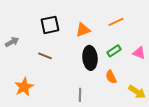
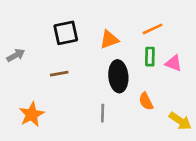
green rectangle: (114, 51) -> (150, 57), moved, turned -56
pink triangle: (139, 53) -> (174, 63), moved
brown line: (45, 56) -> (59, 74), turned -32
gray line: (80, 95) -> (103, 113), moved

